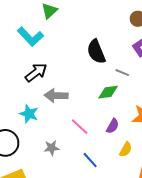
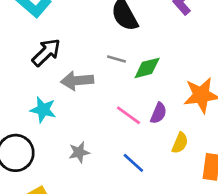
gray line: (122, 73) -> (117, 59), moved
pink line: (80, 127) -> (128, 115), moved

